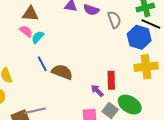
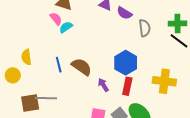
blue hexagon: (139, 37) -> (126, 63), moved
blue line: (42, 64) -> (59, 65), moved
purple arrow: (97, 91) -> (103, 85), moved

